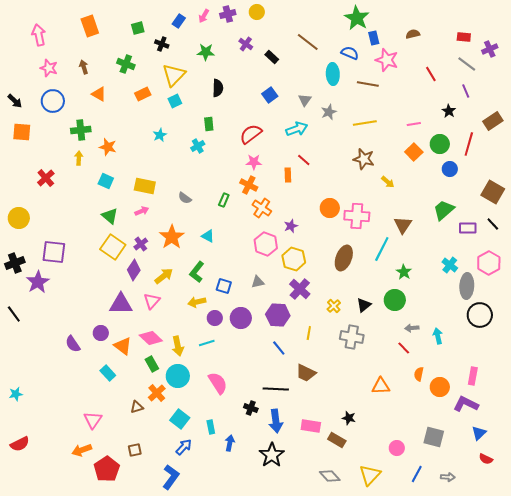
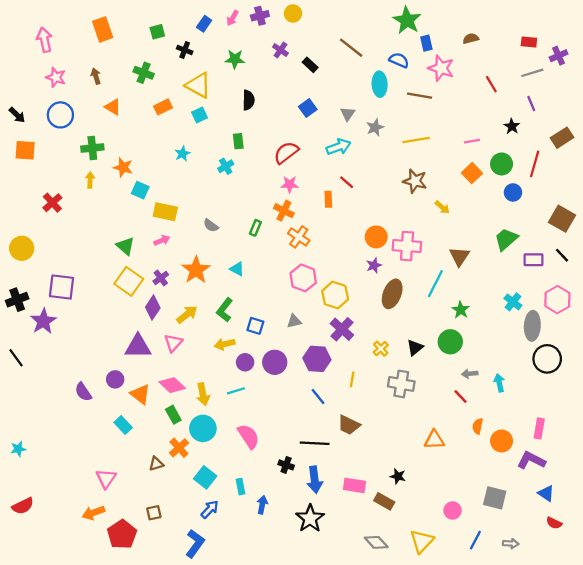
gray line: (467, 64) -> (532, 73), turned -54
yellow triangle: (174, 75) -> (198, 85), turned -45
cyan square: (106, 181) -> (140, 190), moved
purple star: (291, 226) -> (374, 265), moved
blue triangle: (479, 433) -> (546, 493), turned -42

